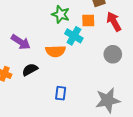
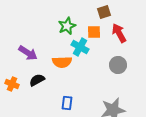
green star: (61, 14) -> (67, 26), turned 30

